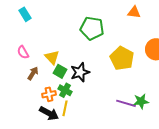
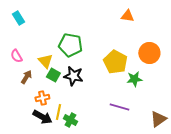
green pentagon: (92, 28) -> (70, 45), moved
black star: (80, 72) -> (73, 76), turned 30
green cross: (65, 90) -> (70, 120), moved
green star: (141, 101) -> (134, 79), moved

